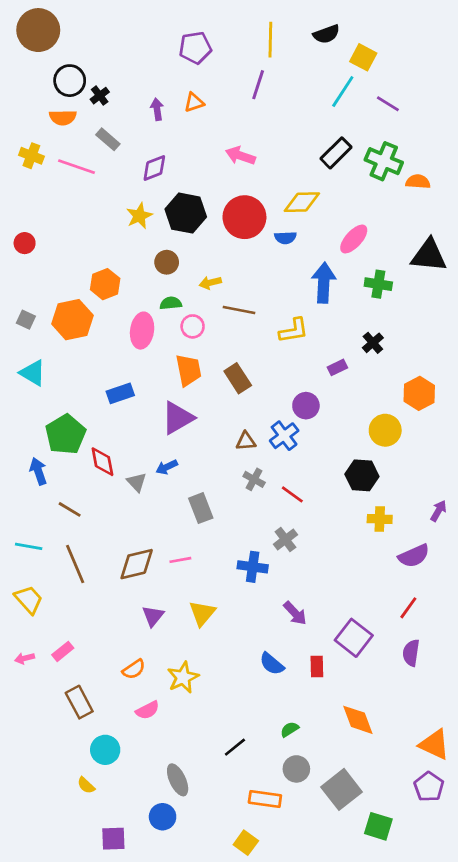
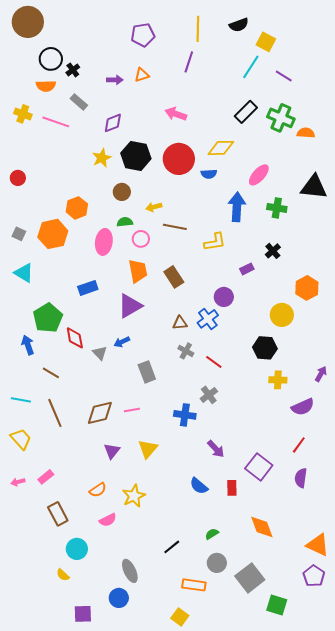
purple arrow: (157, 109) -> (115, 80), turned 98

